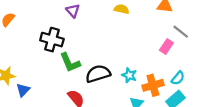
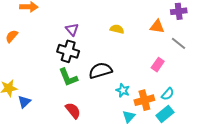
gray line: (181, 32) -> (179, 43), moved
black cross: (52, 40) -> (68, 51), moved
black semicircle: (98, 74) -> (100, 71), moved

